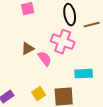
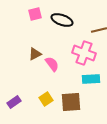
black ellipse: (70, 15) -> (62, 20), moved, turned -60
pink cross: (63, 42) -> (84, 53), moved

